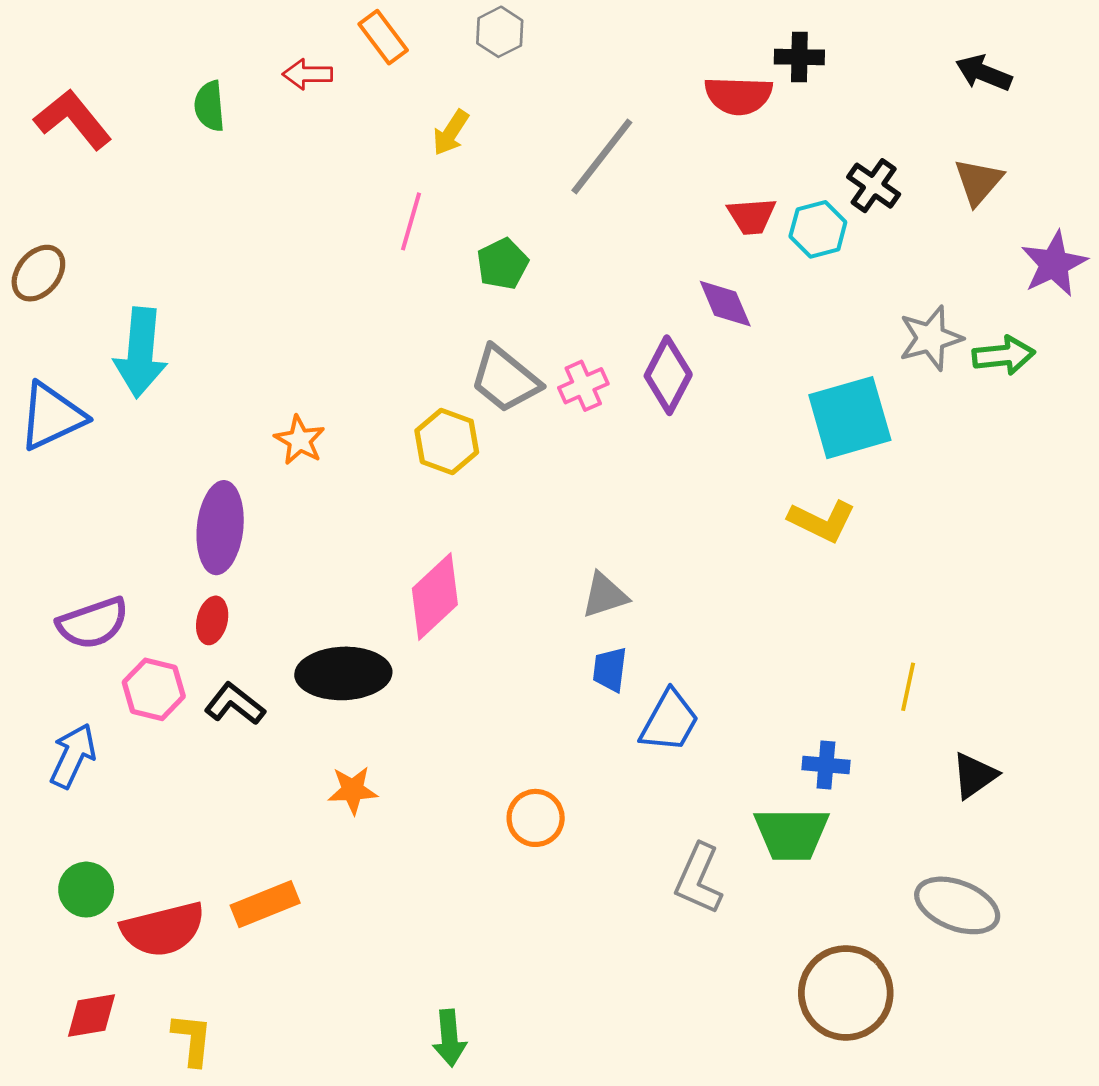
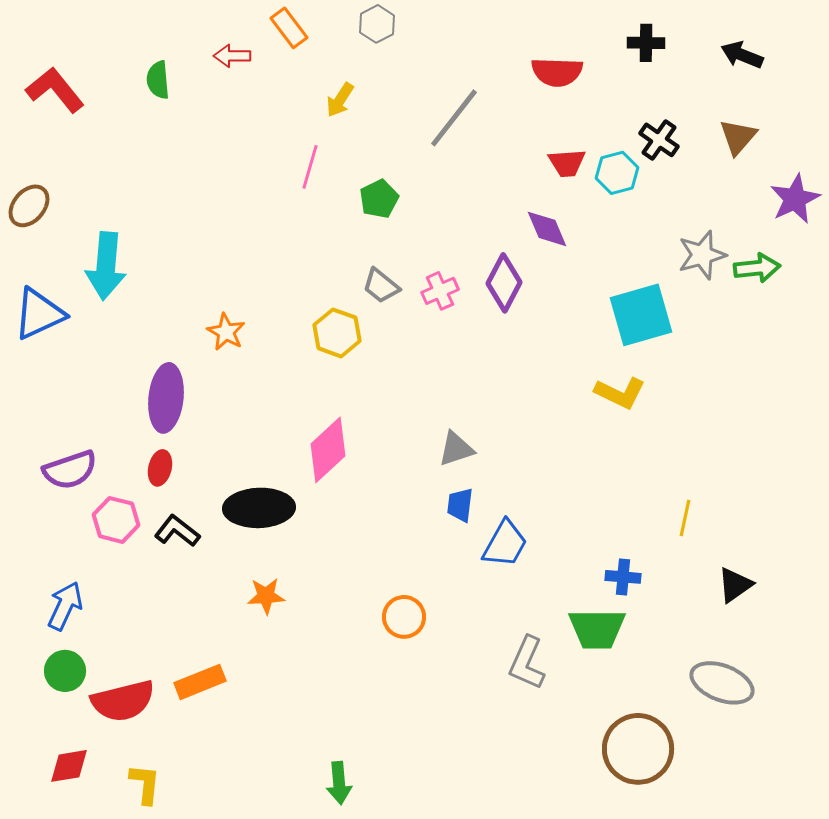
black cross: (799, 57) -> (646, 43), moved
gray trapezoid: (505, 379) -> (381, 286), size x0.7
blue arrow: (73, 756) -> (65, 606), moved

